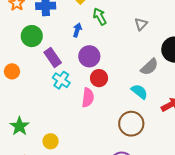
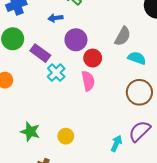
blue arrow: (77, 30) -> (55, 18), turned -96
gray semicircle: (149, 67) -> (123, 36), moved
cyan cross: (61, 80) -> (56, 73), turned 30

